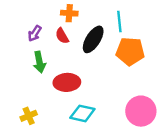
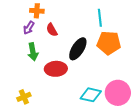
orange cross: (69, 13) -> (37, 11), moved
black ellipse: (93, 39) -> (78, 49), moved
cyan diamond: (82, 113) -> (91, 95), moved

